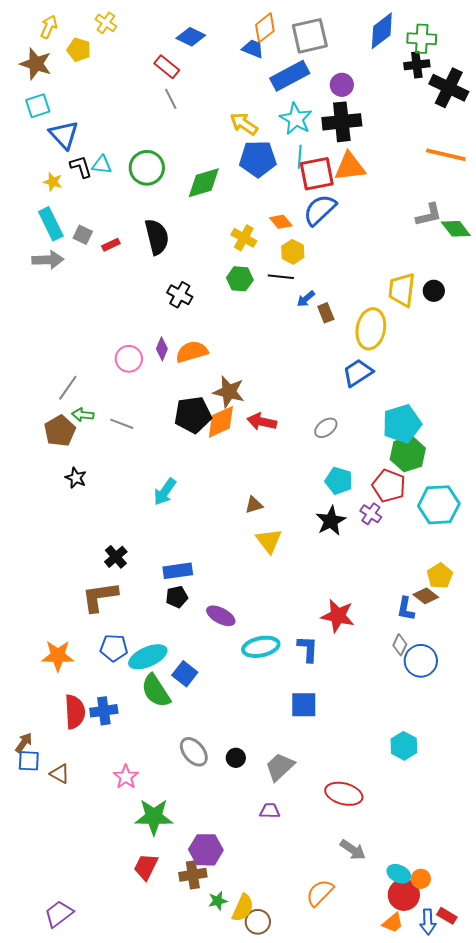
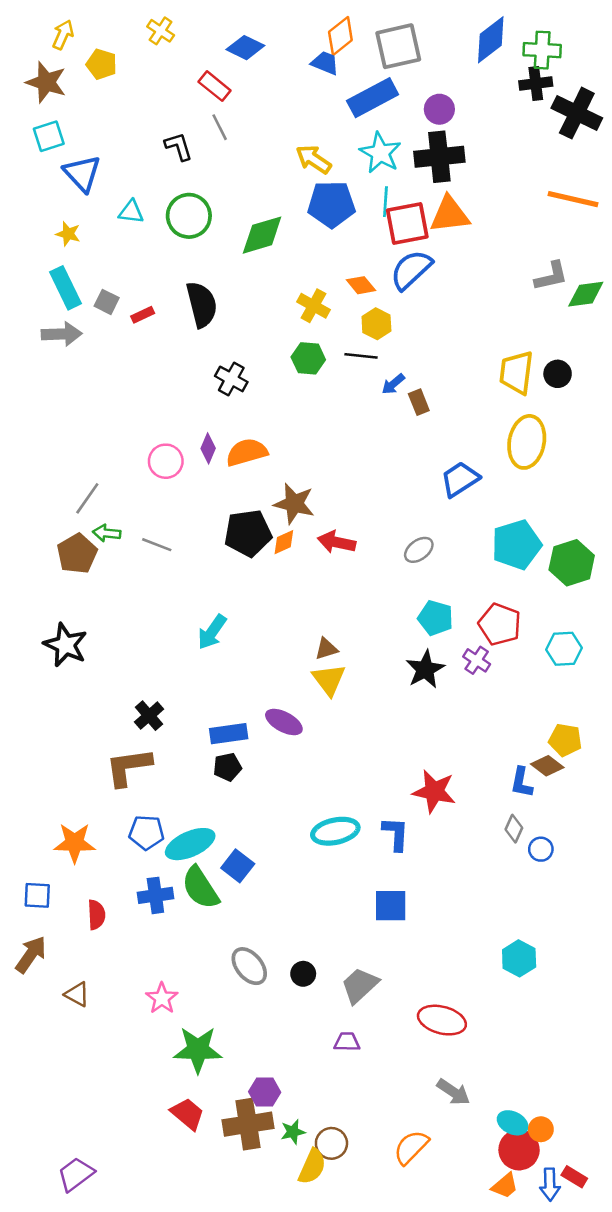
yellow cross: (106, 23) -> (161, 31), moved
black L-shape: (81, 167) -> (179, 146), moved
green diamond: (456, 229) -> (586, 294), turned -60
yellow ellipse: (371, 329) -> (527, 442), moved
orange diamond: (221, 422) -> (284, 542), size x0.6
green hexagon: (408, 454) -> (572, 563), moved
black star: (76, 478) -> (66, 645), moved, size x1.6
cyan hexagon: (439, 505) -> (564, 649), size x0.7
yellow triangle: (269, 541) -> (329, 680), moved
yellow pentagon: (440, 576) -> (565, 740), turned -30
purple ellipse: (221, 616) -> (284, 722), moved
blue circle: (421, 661) -> (541, 849), size x0.6
blue cross: (104, 711) -> (155, 895), moved
red semicircle: (75, 712) -> (96, 915), size x0.7
brown arrow: (24, 743) -> (31, 955), size x1.4
blue square: (29, 761) -> (37, 895), moved
purple hexagon: (206, 850) -> (265, 1092), size x0.7
red trapezoid: (146, 867) -> (188, 1114), turned 104
brown cross: (193, 875) -> (248, 1124), size x1.4
green star: (218, 901) -> (293, 1132), moved
brown circle: (258, 922) -> (331, 1143), moved

